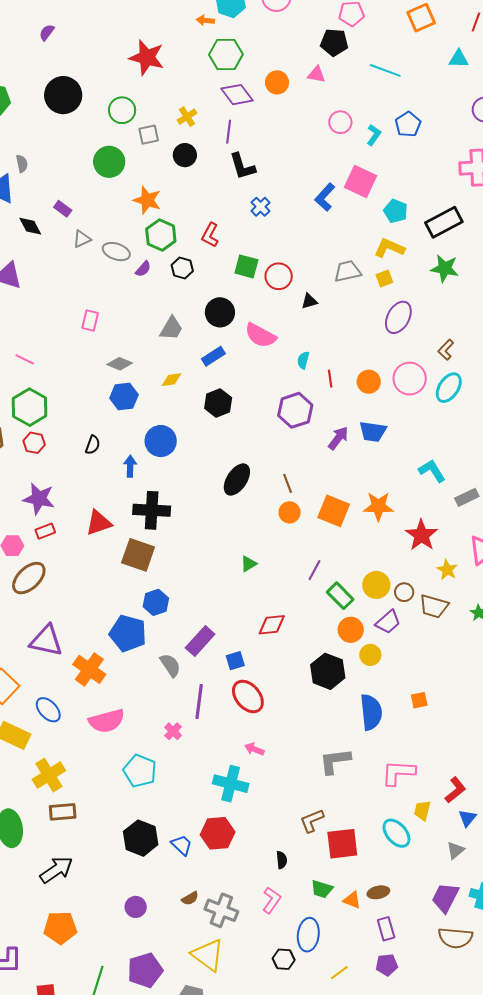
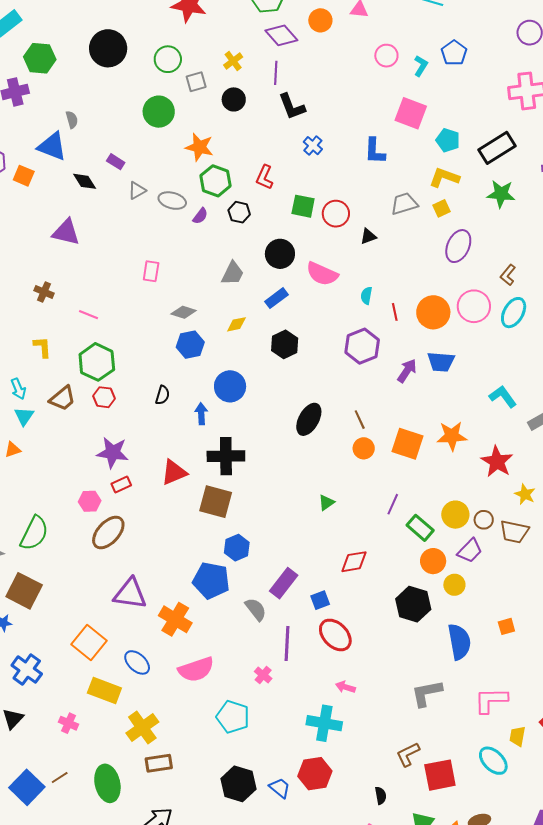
blue L-shape: (325, 197) -> (375, 151), moved, turned -36
orange circle: (369, 382) -> (433, 312), size x1.4

